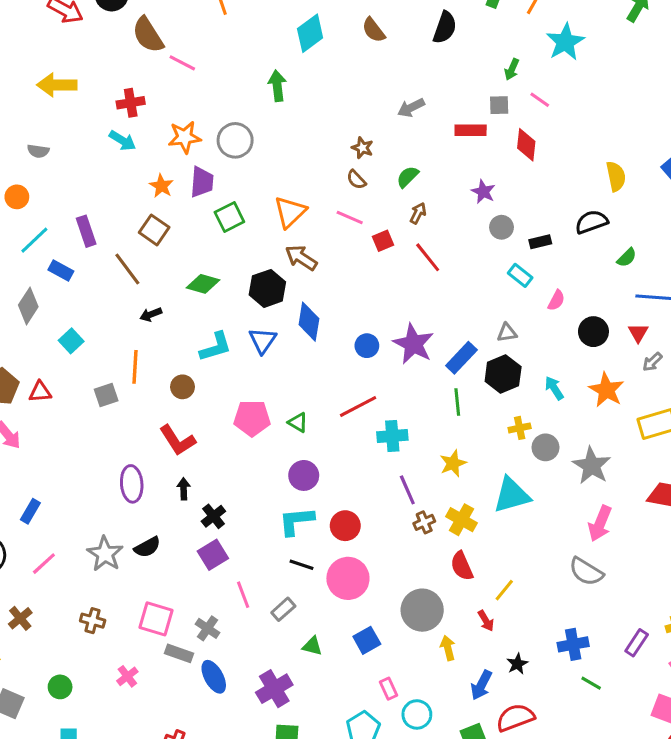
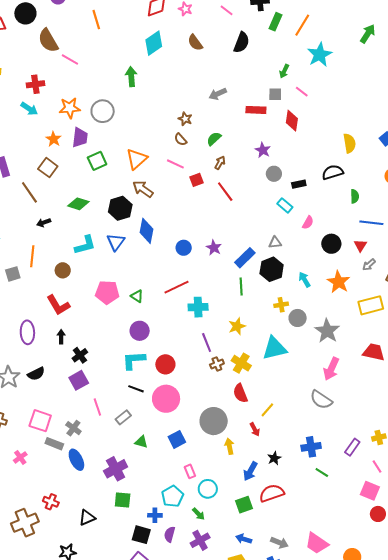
green semicircle: (627, 258) -> (355, 196), turned -48
purple star: (413, 344) -> (214, 248), size x0.6

